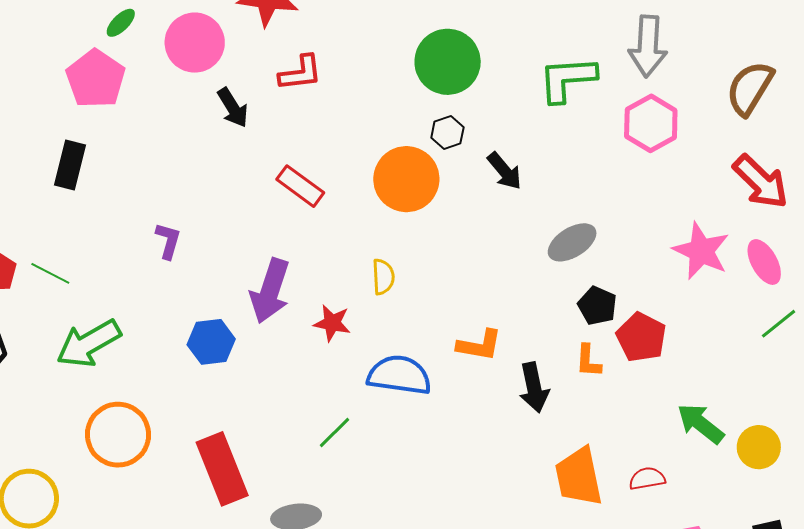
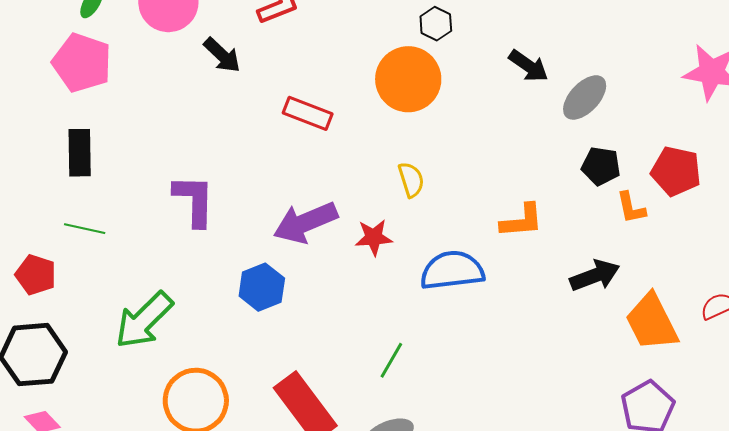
black arrow: (505, 171) -> (528, 66), moved
purple L-shape: (168, 241) -> (194, 200), size x1.5
green line: (50, 273) -> (85, 229), moved
purple arrow: (270, 291) -> (305, 222), turned 64
black pentagon: (597, 306) -> (601, 166), moved
black arrow: (534, 387) -> (595, 276), moved, turned -84
green line: (335, 432) -> (391, 360), moved

